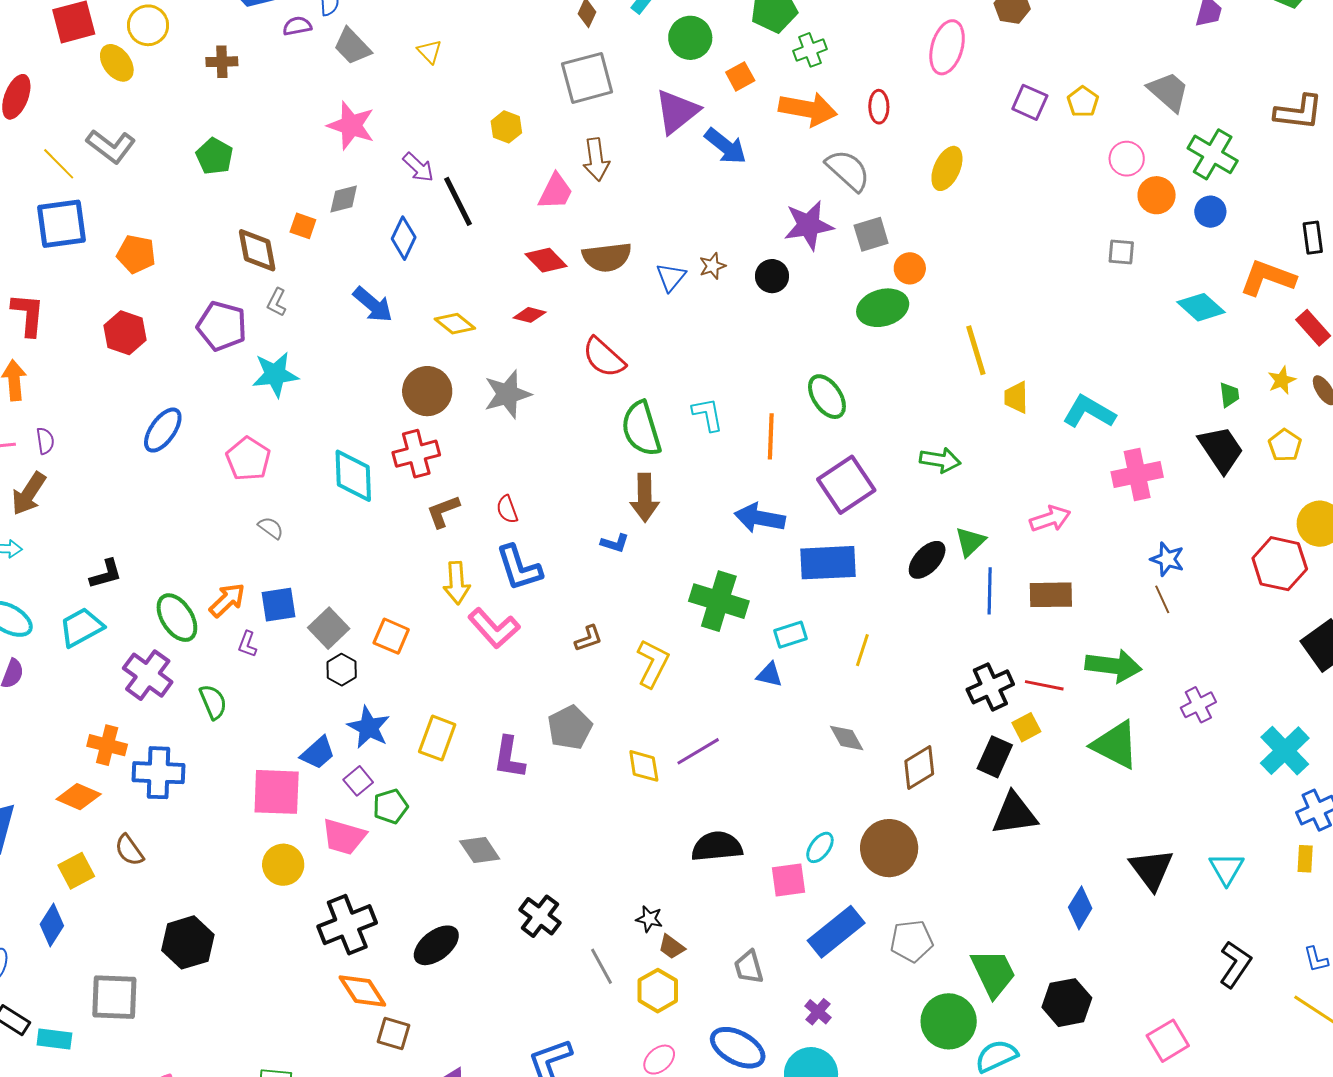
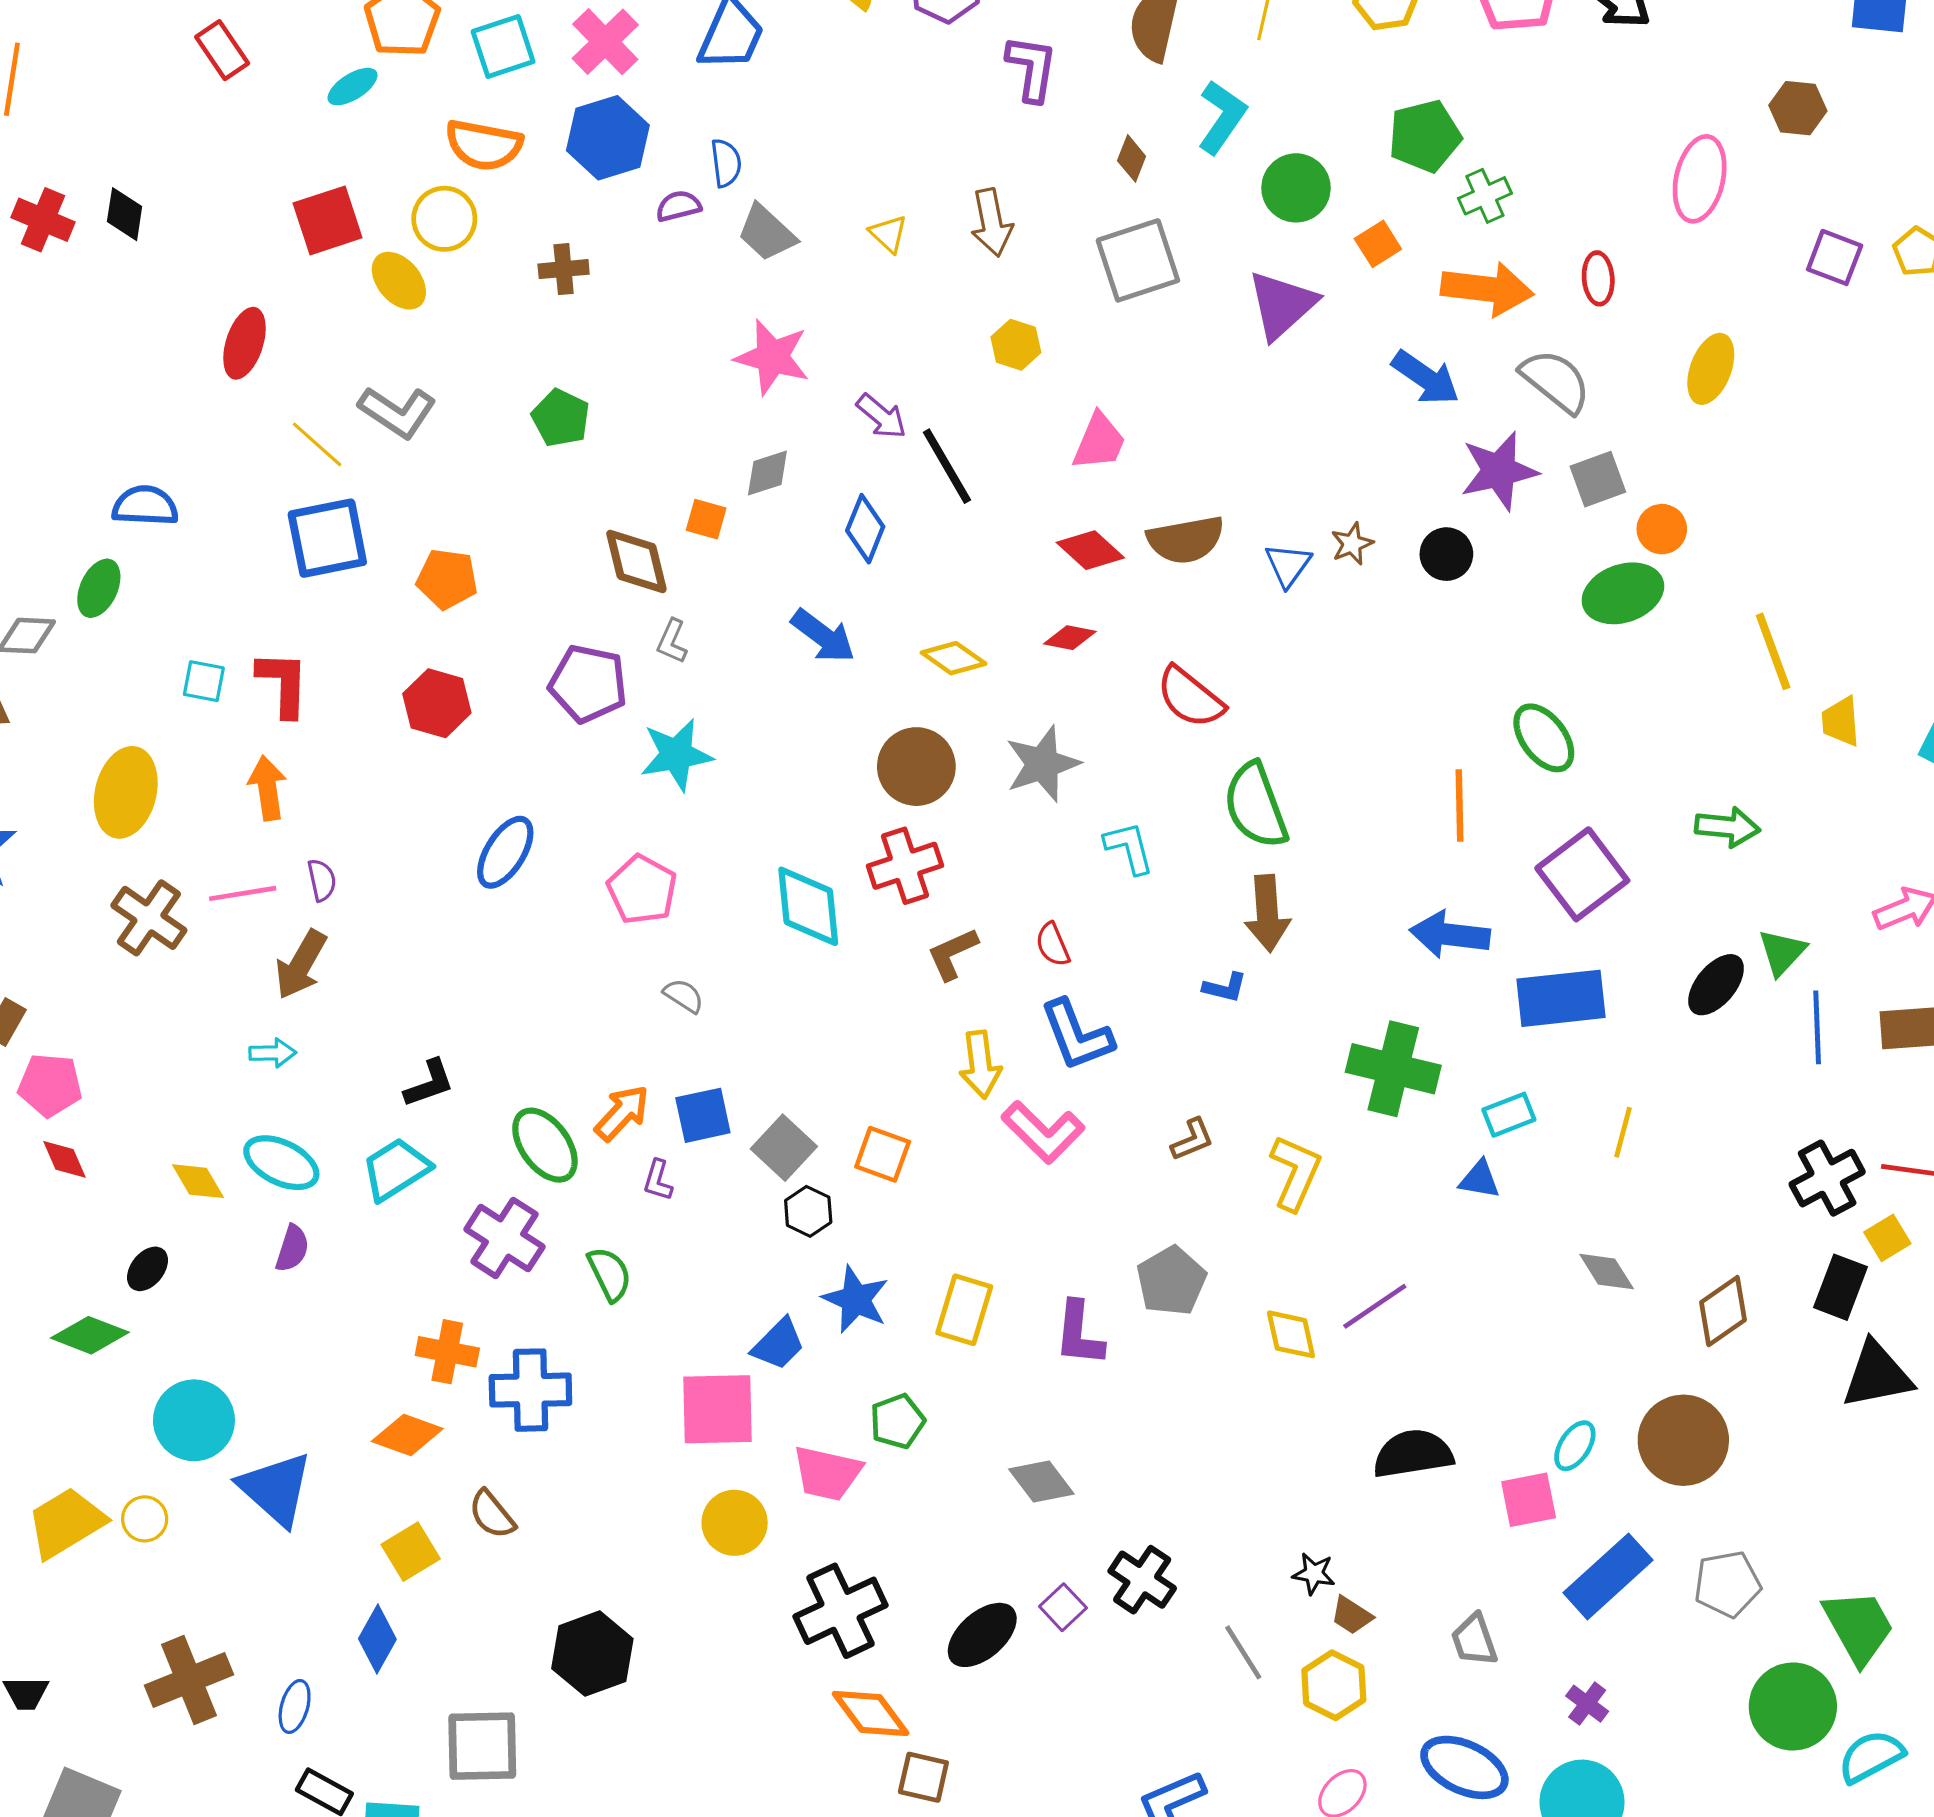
blue arrow: (726, 146) -> (1426, 378), moved
brown arrow: (596, 160) -> (992, 223), moved
cyan L-shape: (708, 414) -> (1129, 848), moved
purple square: (358, 781) -> (1063, 1607), moved

